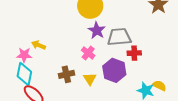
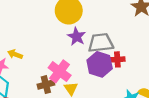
pink cross: (88, 53) -> (60, 71), moved, size x1.5
purple hexagon: (114, 70) -> (100, 64), moved

